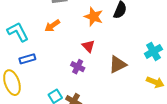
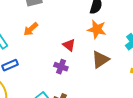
orange star: (94, 17) -> (97, 29), moved

